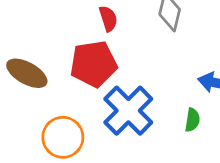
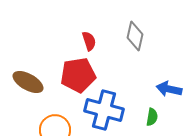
blue cross: (128, 111) -> (104, 110), turned -30

